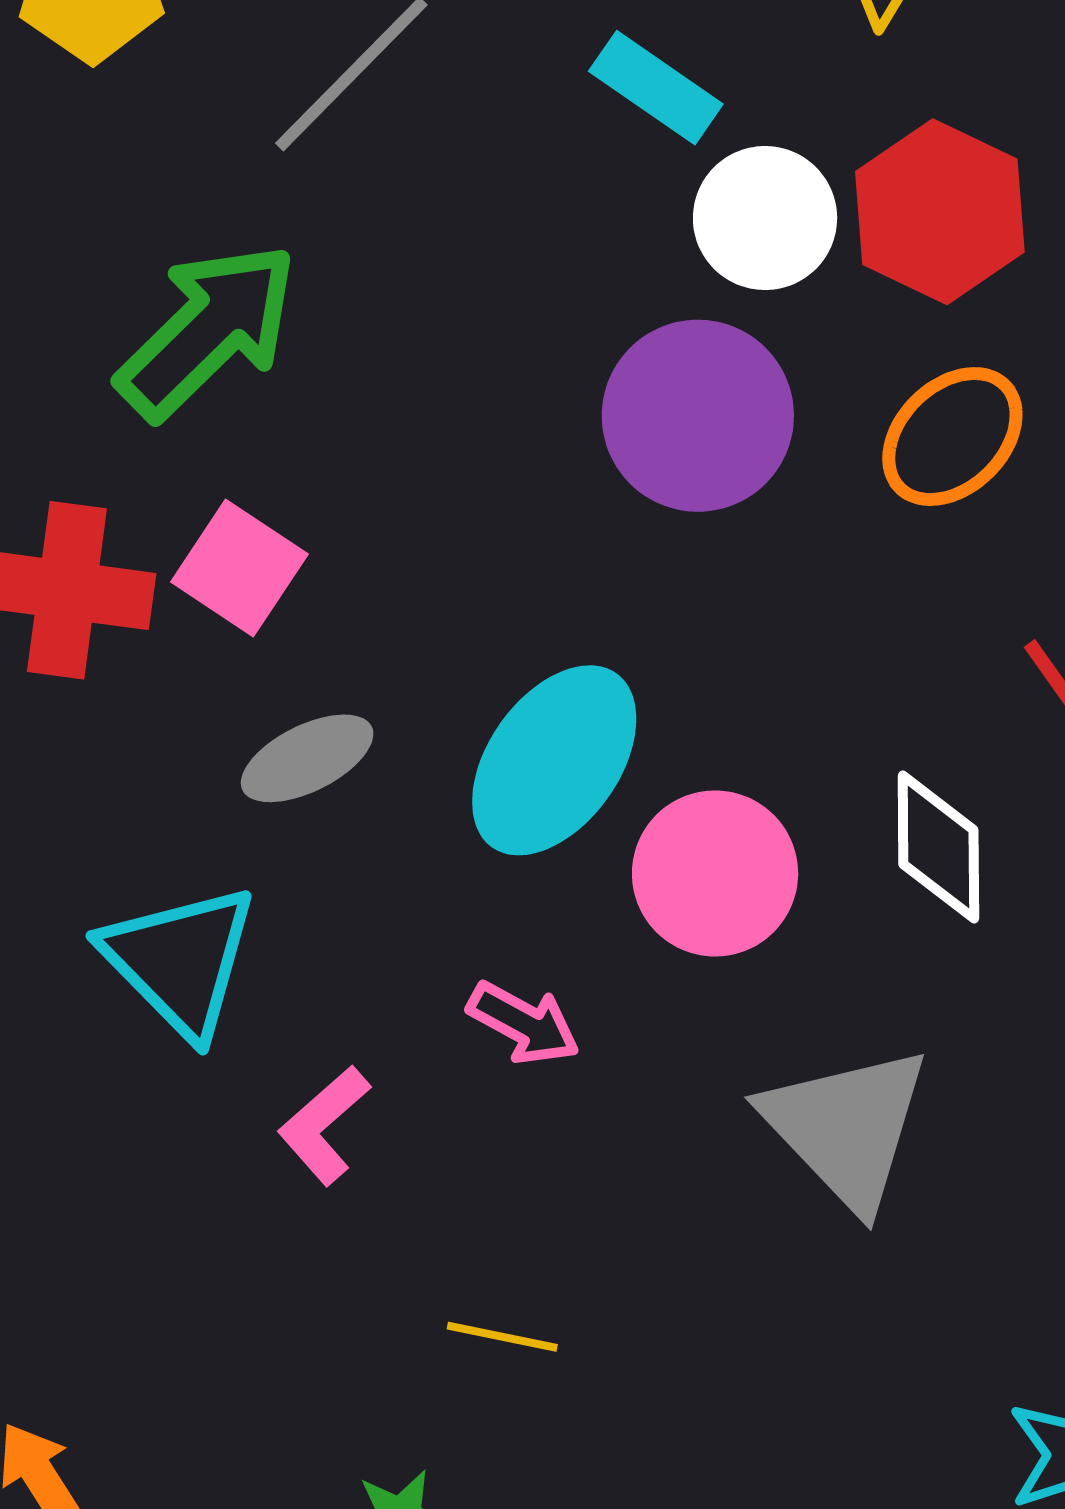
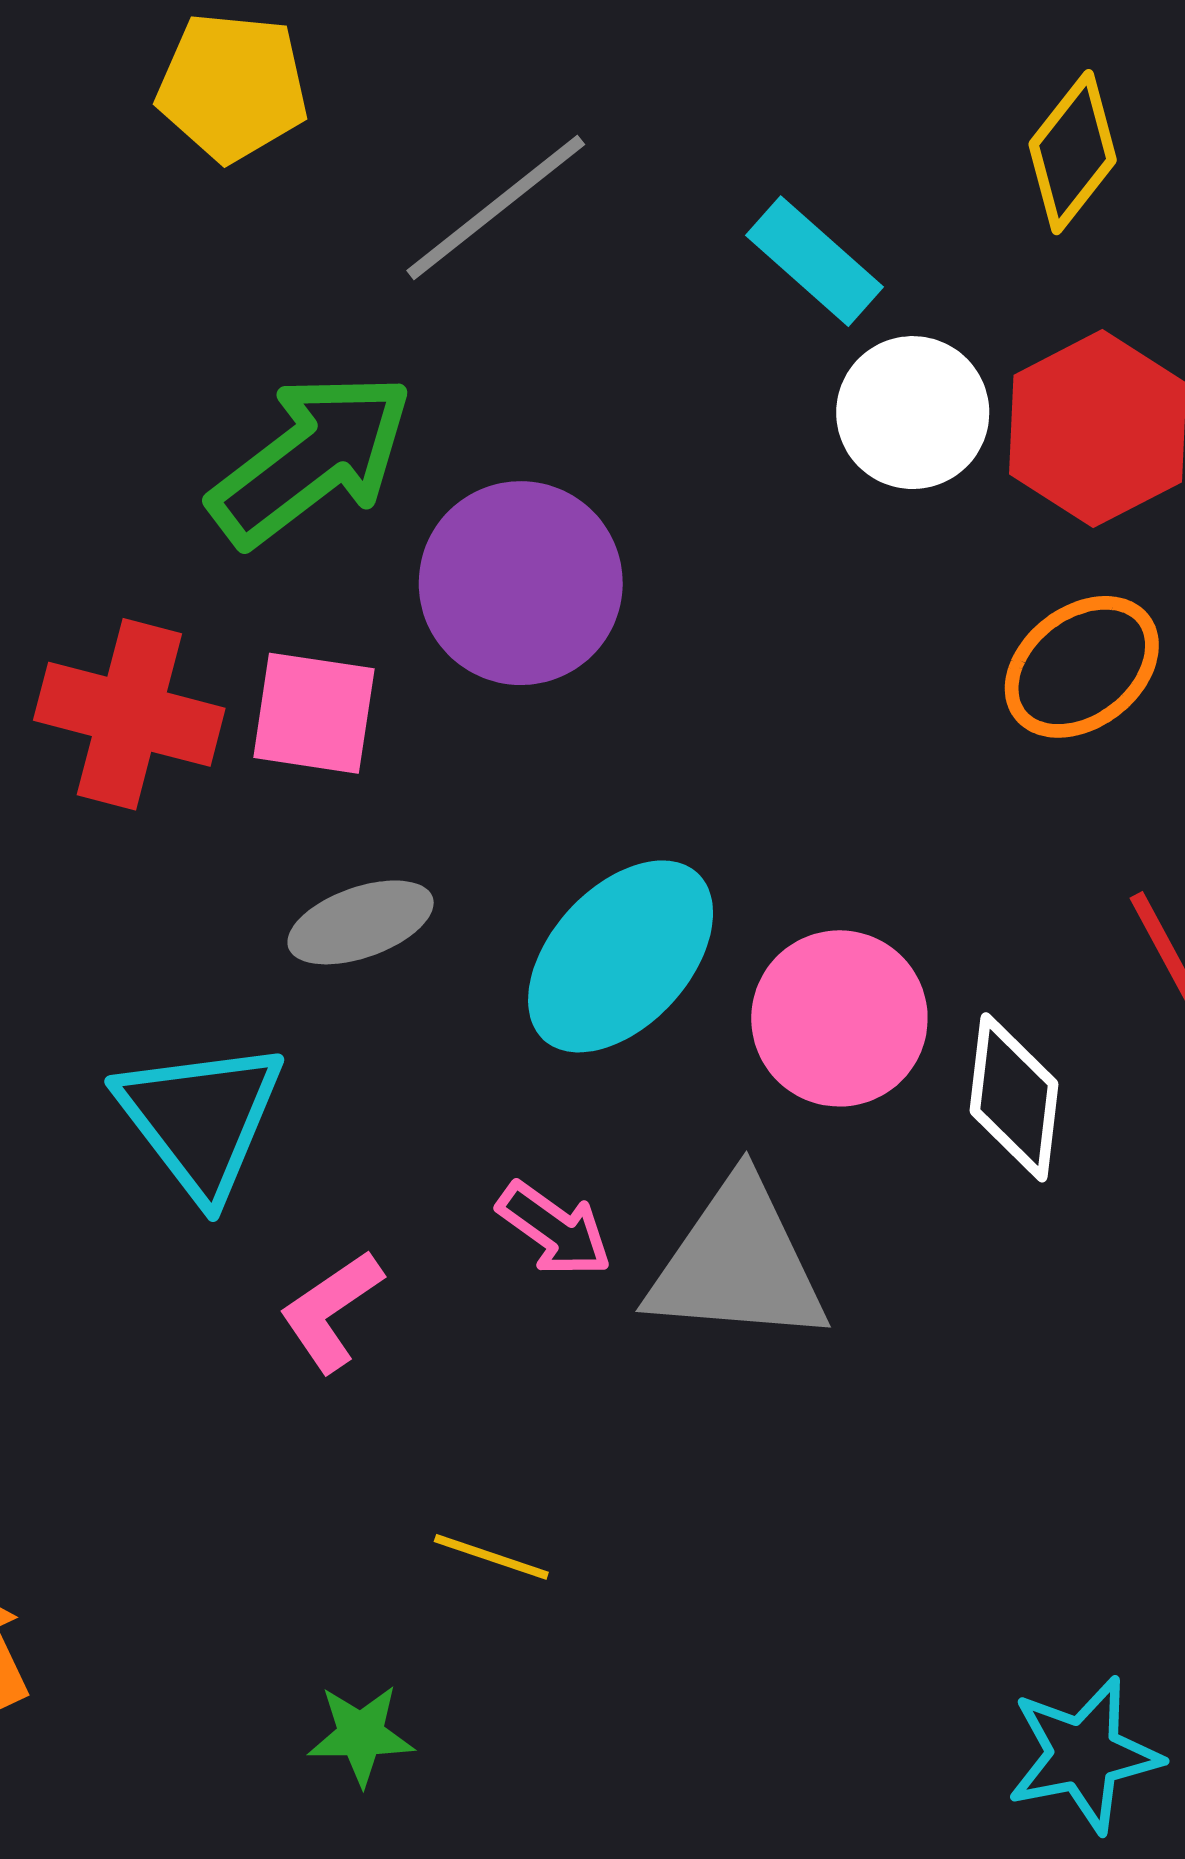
purple circle: (698, 416) -> (521, 583), moved
pink square: (239, 568) -> (314, 713), turned -32
pink circle: (715, 873) -> (839, 1018), moved
gray triangle: (846, 1127) -> (738, 1263), moved, turned -49

